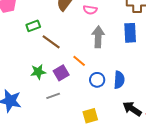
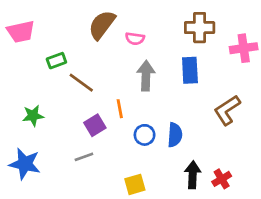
orange line: (79, 61) -> (120, 109), turned 40
green star: (38, 72) -> (33, 116), moved
black arrow: (132, 109) -> (193, 175), turned 60

